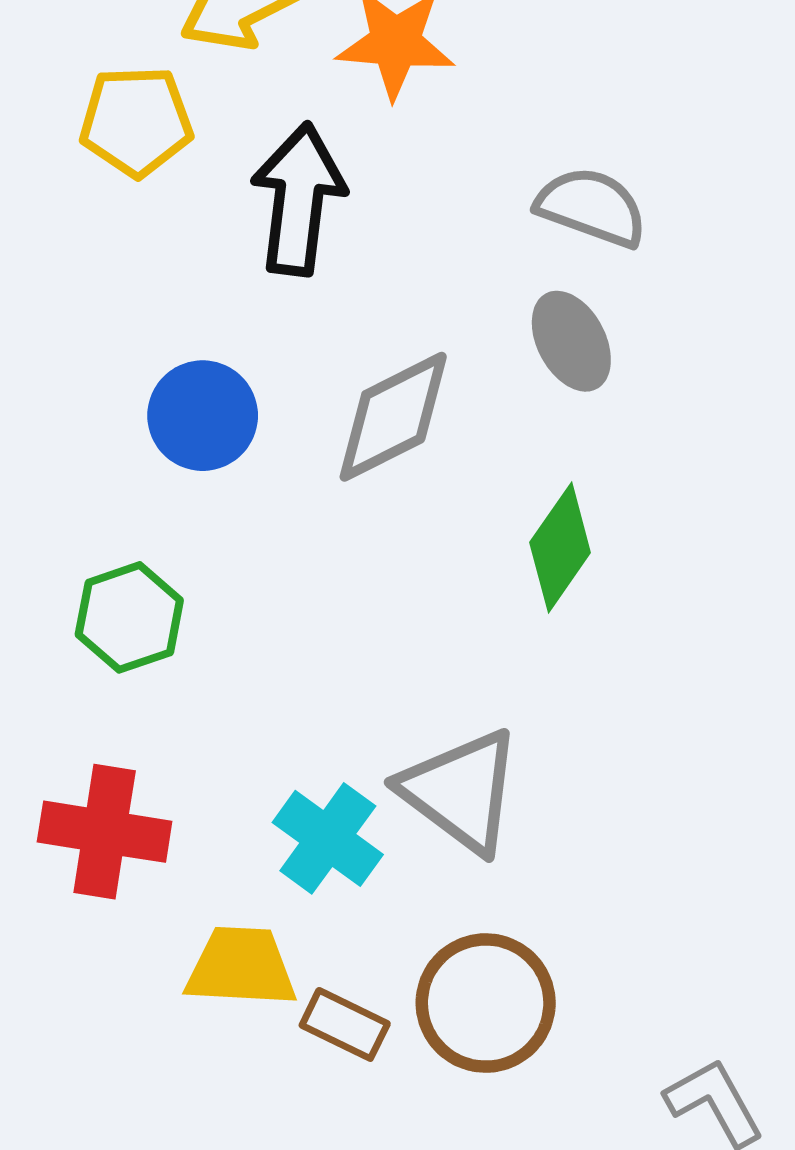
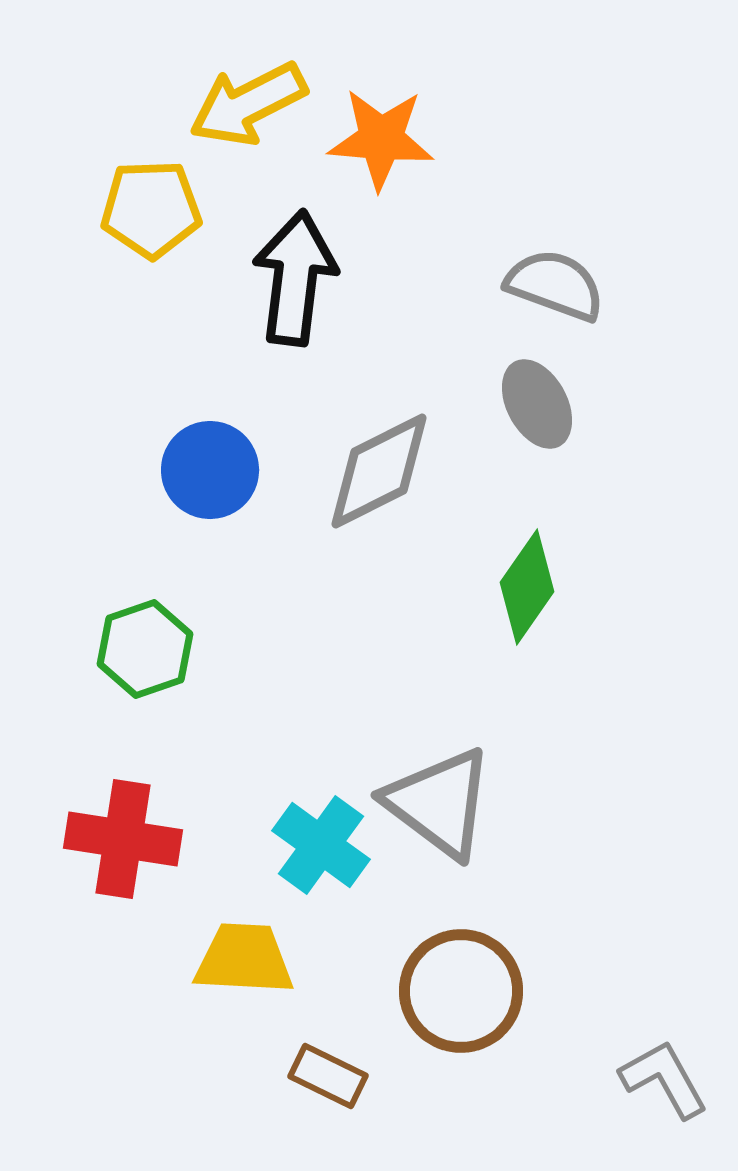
brown rectangle: (345, 1024) -> (328, 1076), moved

